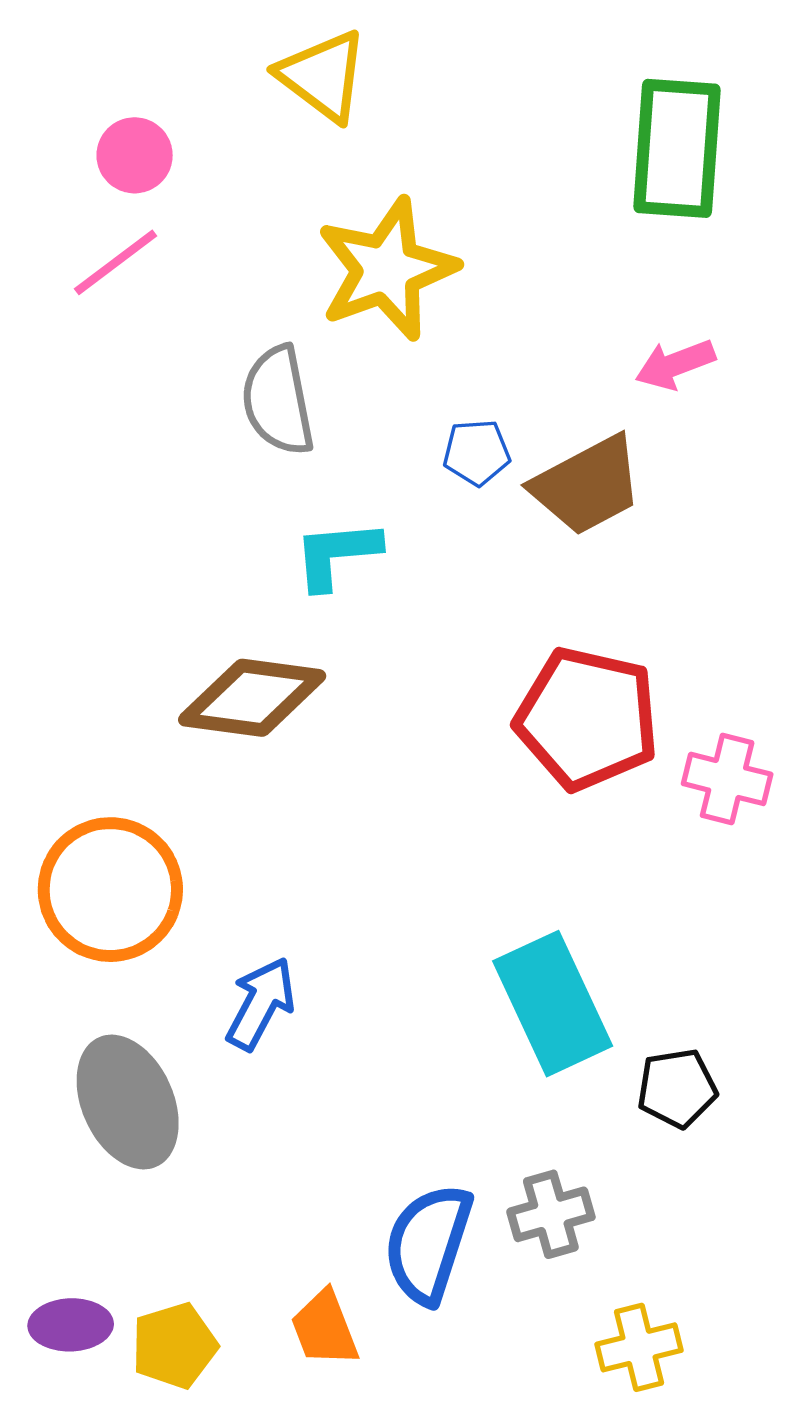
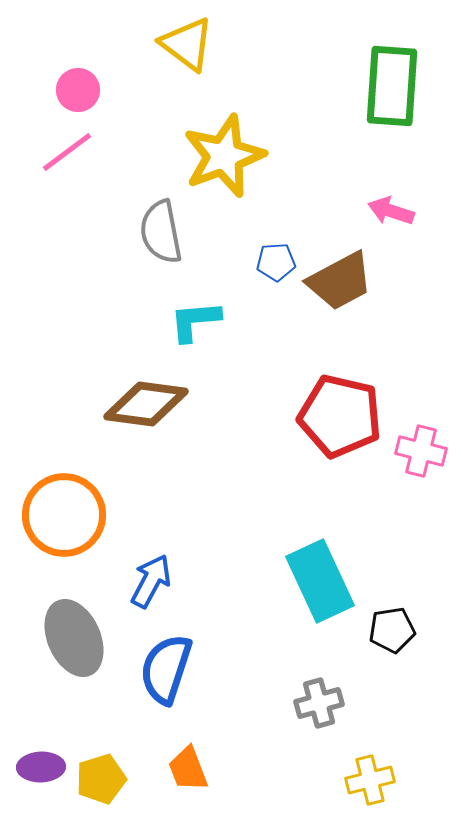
pink arrow: (675, 364) -> (391, 211), turned 39
blue semicircle: (428, 1244) -> (166, 669), moved

